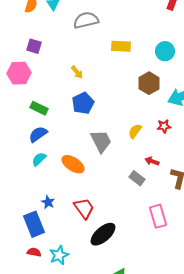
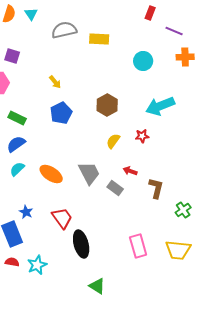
yellow rectangle: (121, 46) -> (99, 39), moved
brown hexagon: (149, 83) -> (107, 105), moved
gray trapezoid: (101, 141) -> (89, 173), moved
pink rectangle: (158, 216) -> (138, 246), moved
black ellipse: (103, 234) -> (81, 244), turned -64

